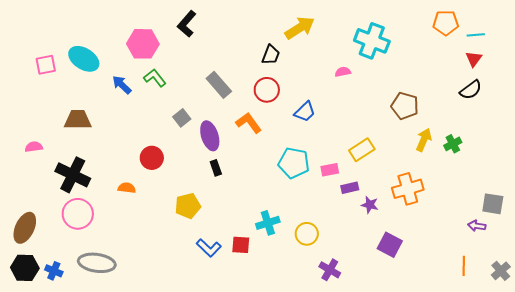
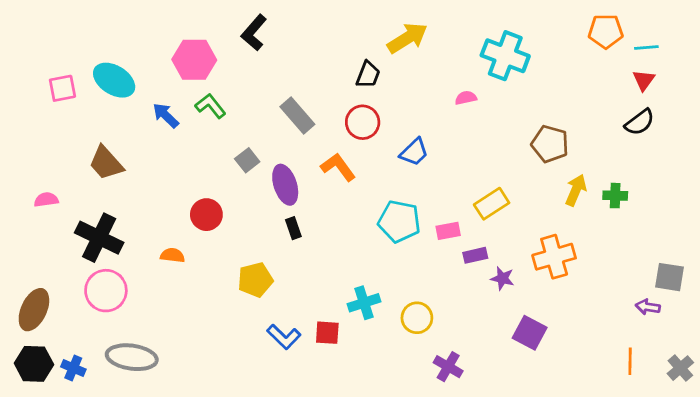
brown trapezoid: (78, 120) -> (106, 163), turned -132
green cross: (453, 144) -> (615, 196), turned 30

